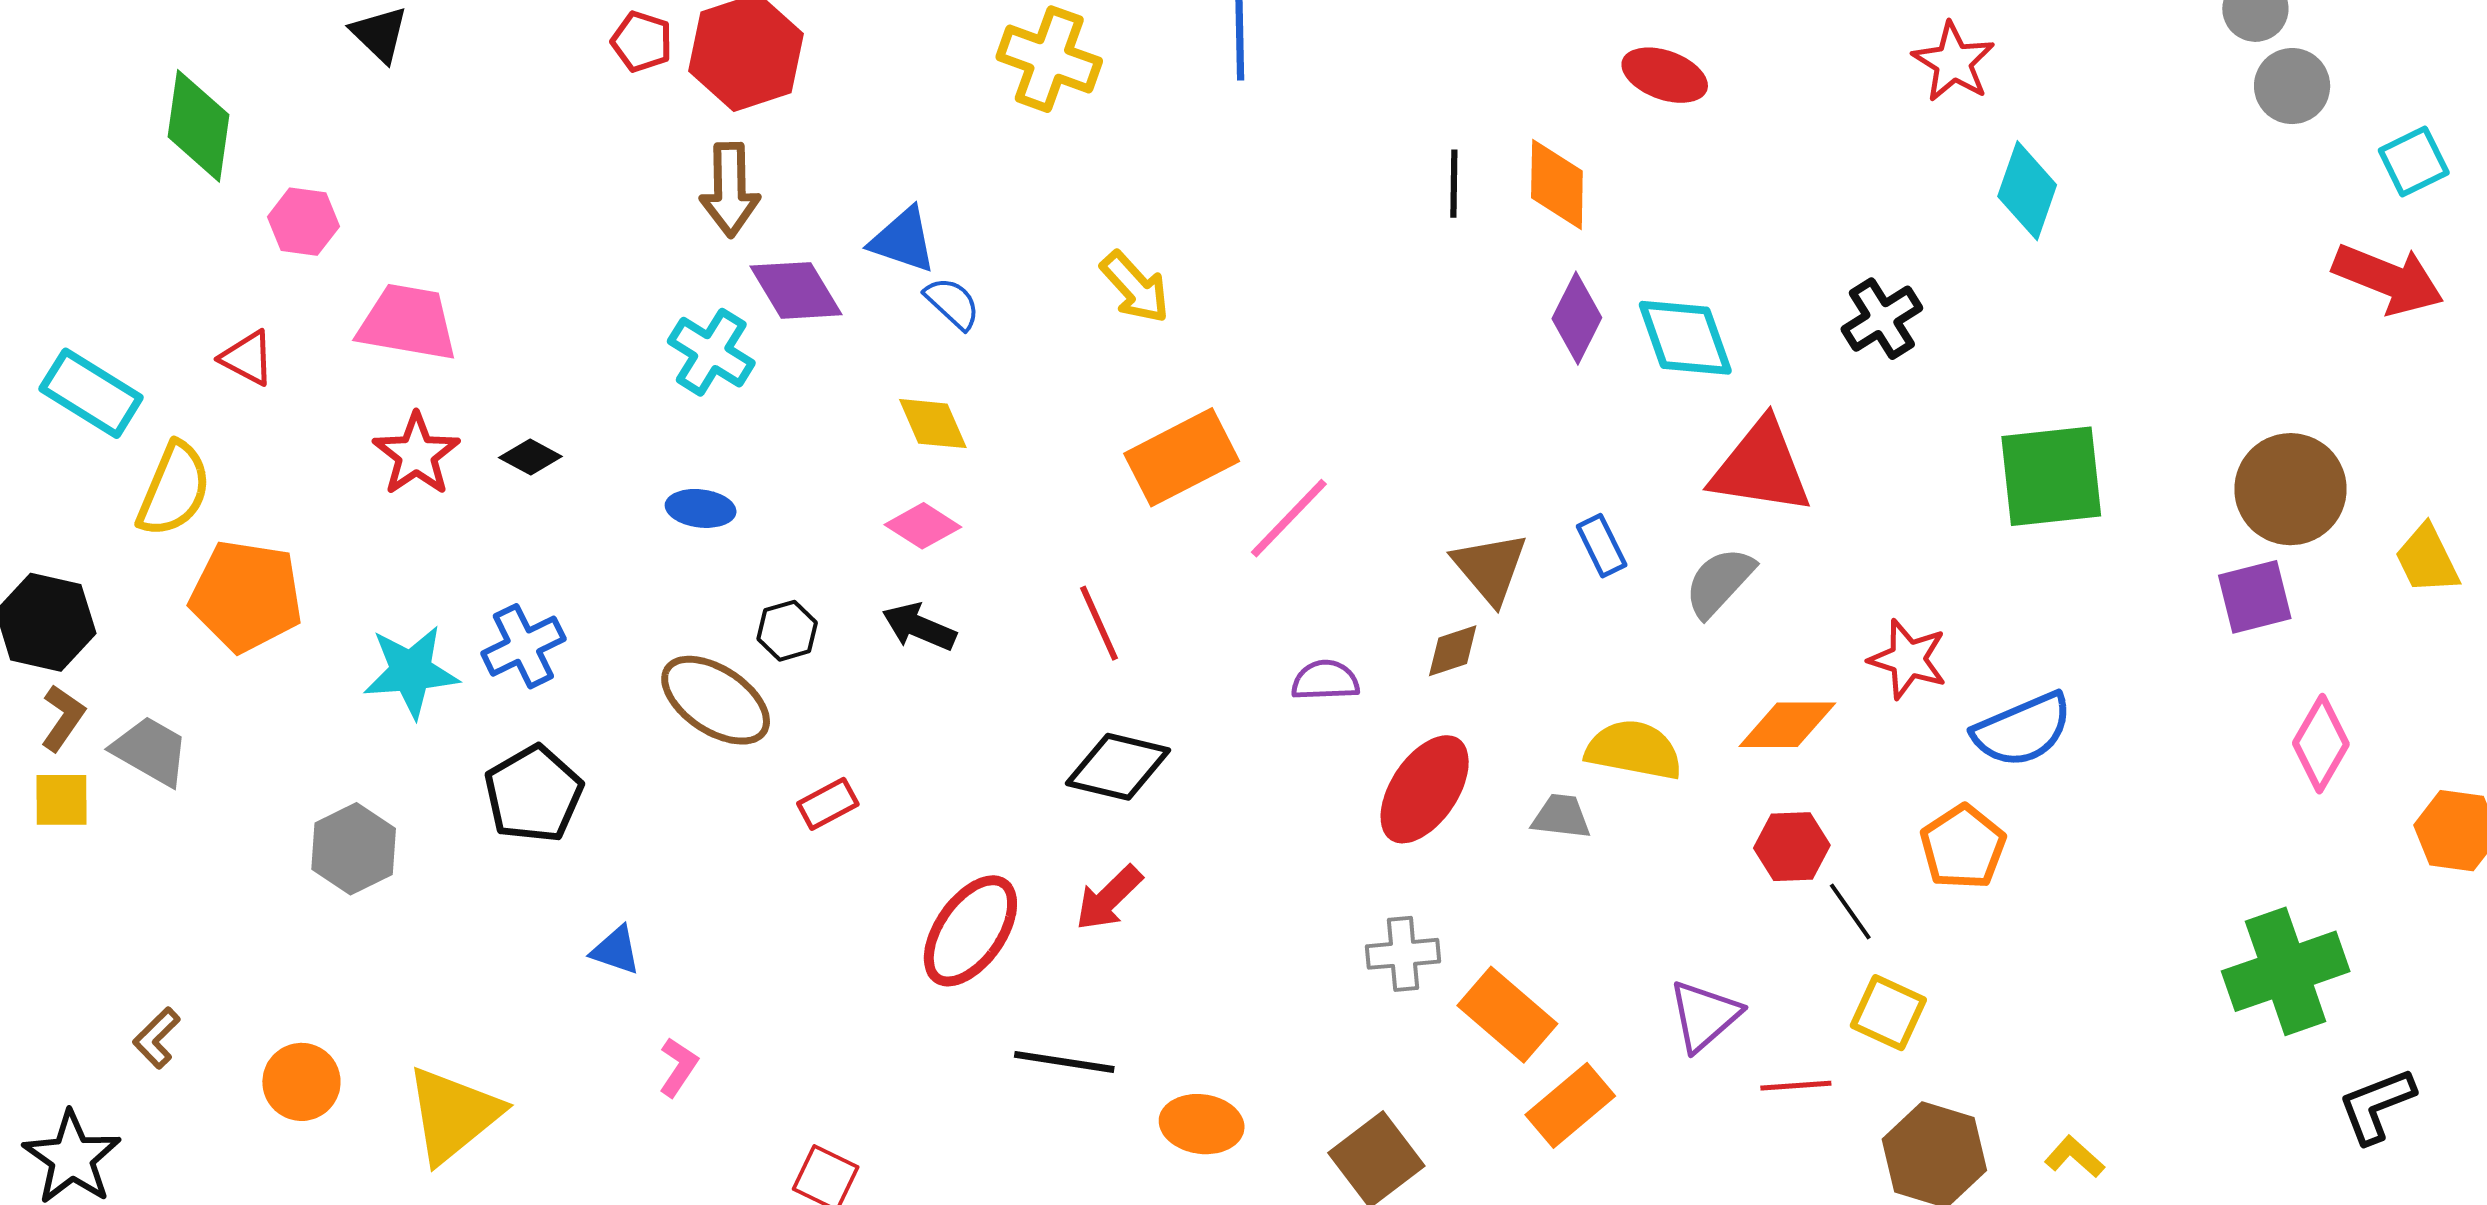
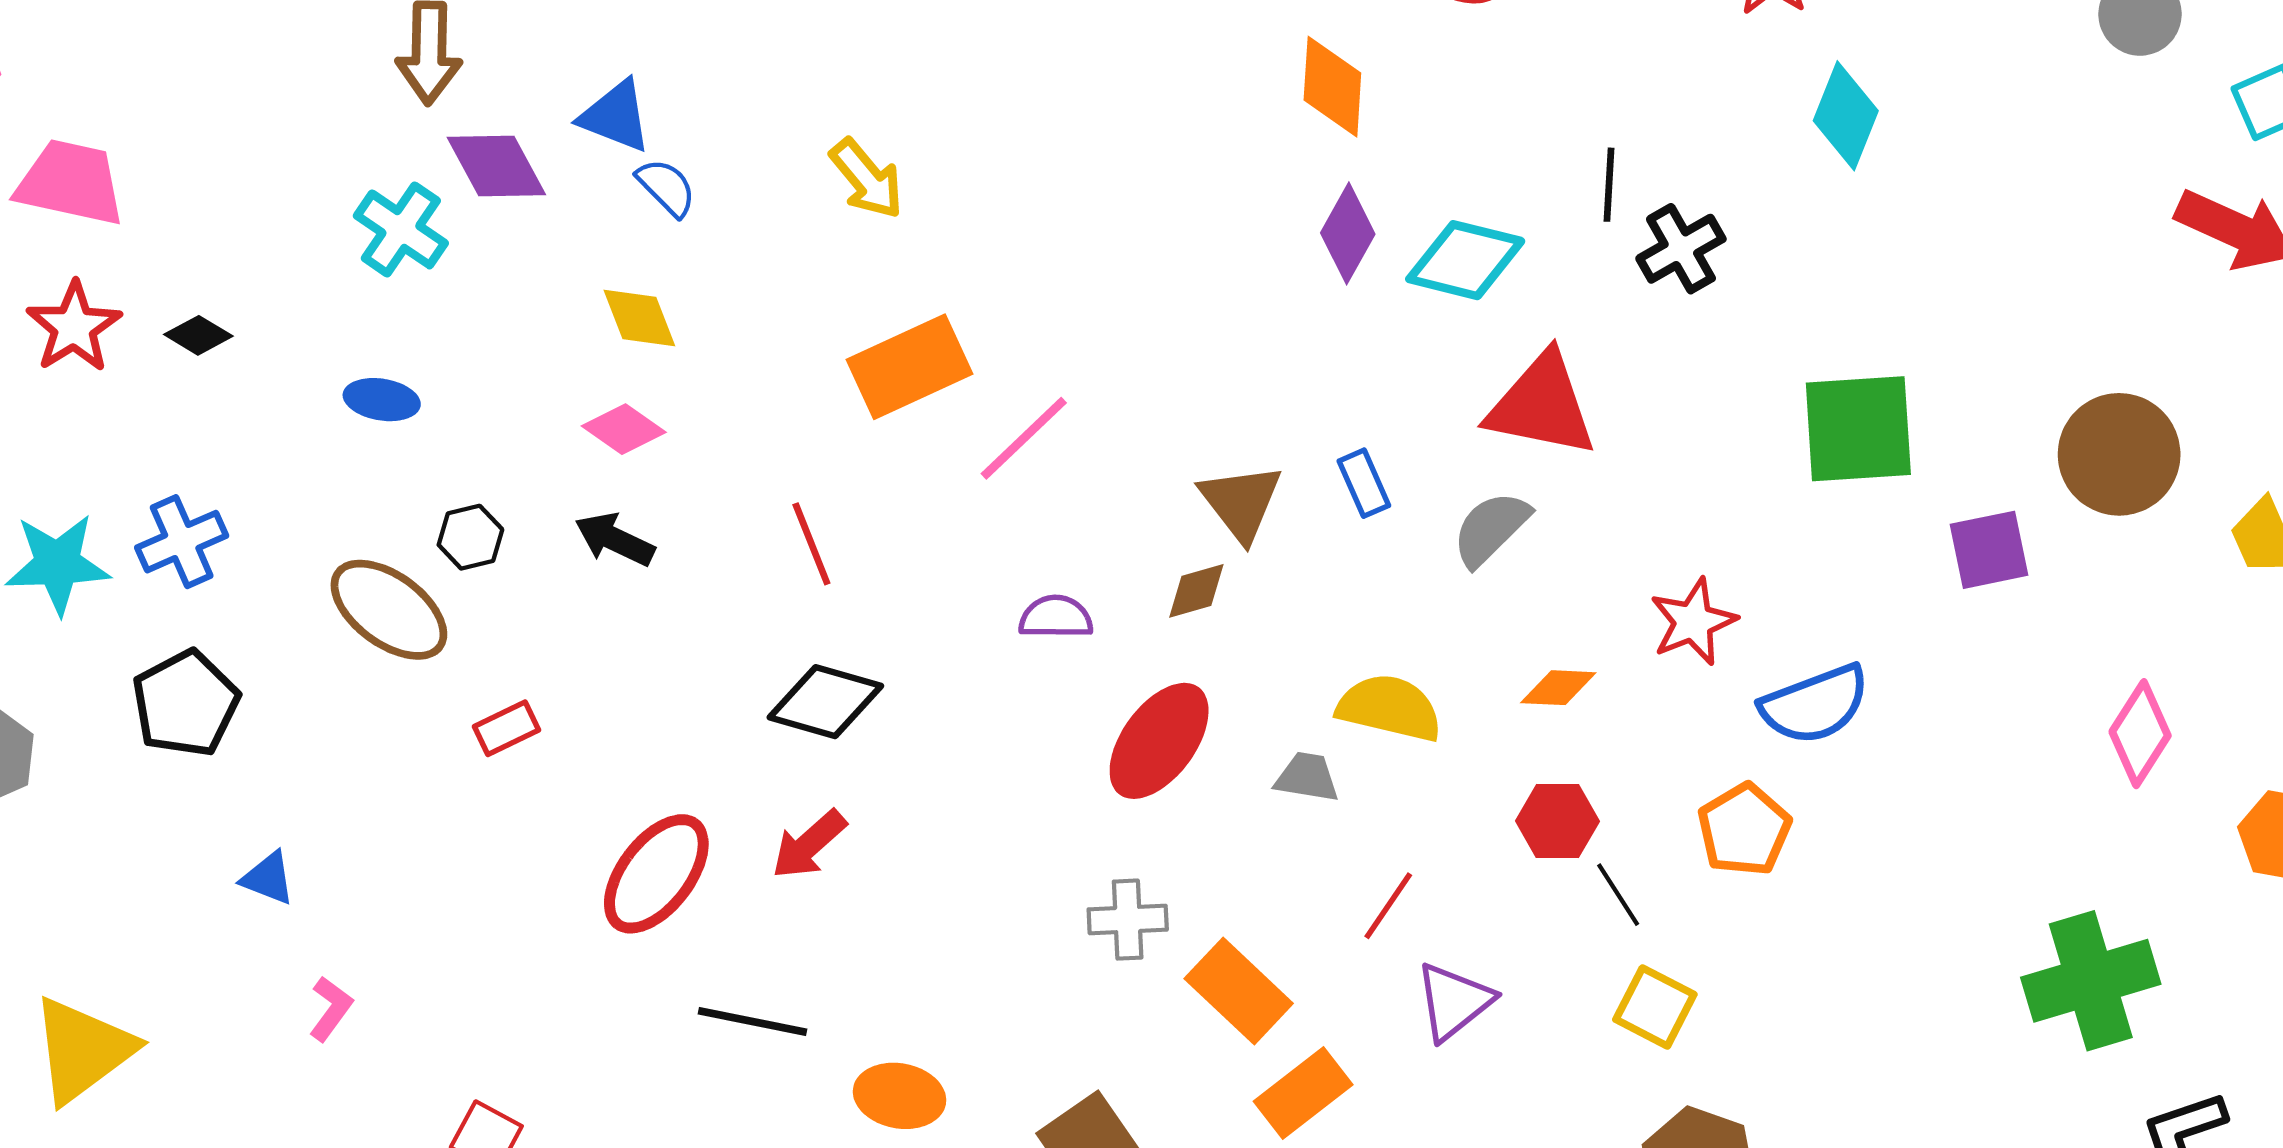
black line: (1454, 184) -> (1609, 185), moved
cyan diamond: (1685, 338) -> (1465, 260), turned -59
purple square: (2255, 597) -> (1989, 550), moved
red star: (1908, 659) -> (1693, 622), turned 30
orange diamond: (1787, 725) -> (1558, 688), size x0.7
red line: (1796, 1086) -> (1388, 906), moved, turned -54

